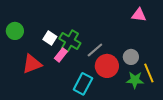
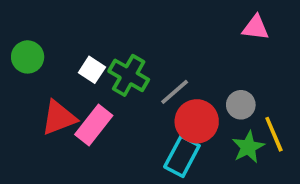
pink rectangle: (61, 55) -> (94, 125), moved, size x1.5
green star: (135, 80) -> (248, 147), turned -30
cyan rectangle: (83, 84) -> (182, 156), moved

